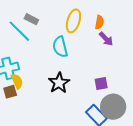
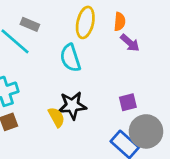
yellow semicircle: (17, 81) -> (56, 117), moved
black star: (59, 83) -> (72, 105), turned 30

